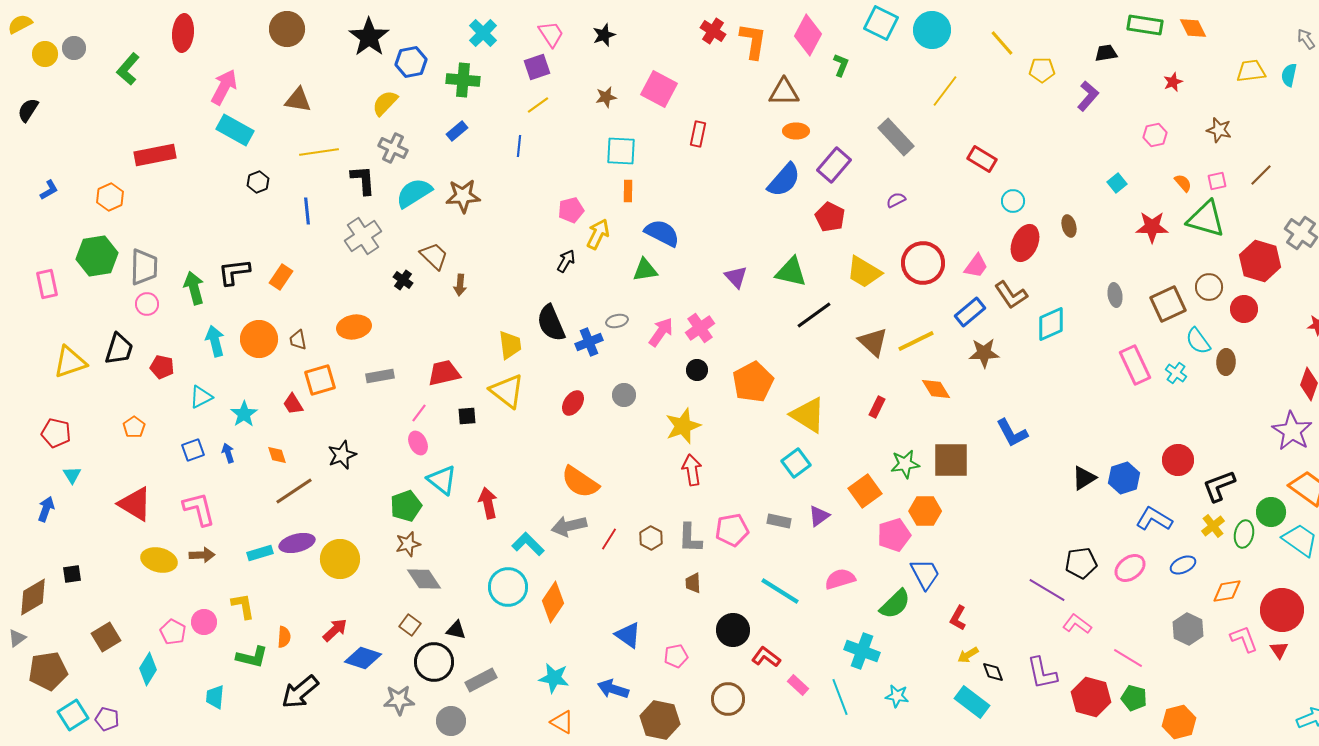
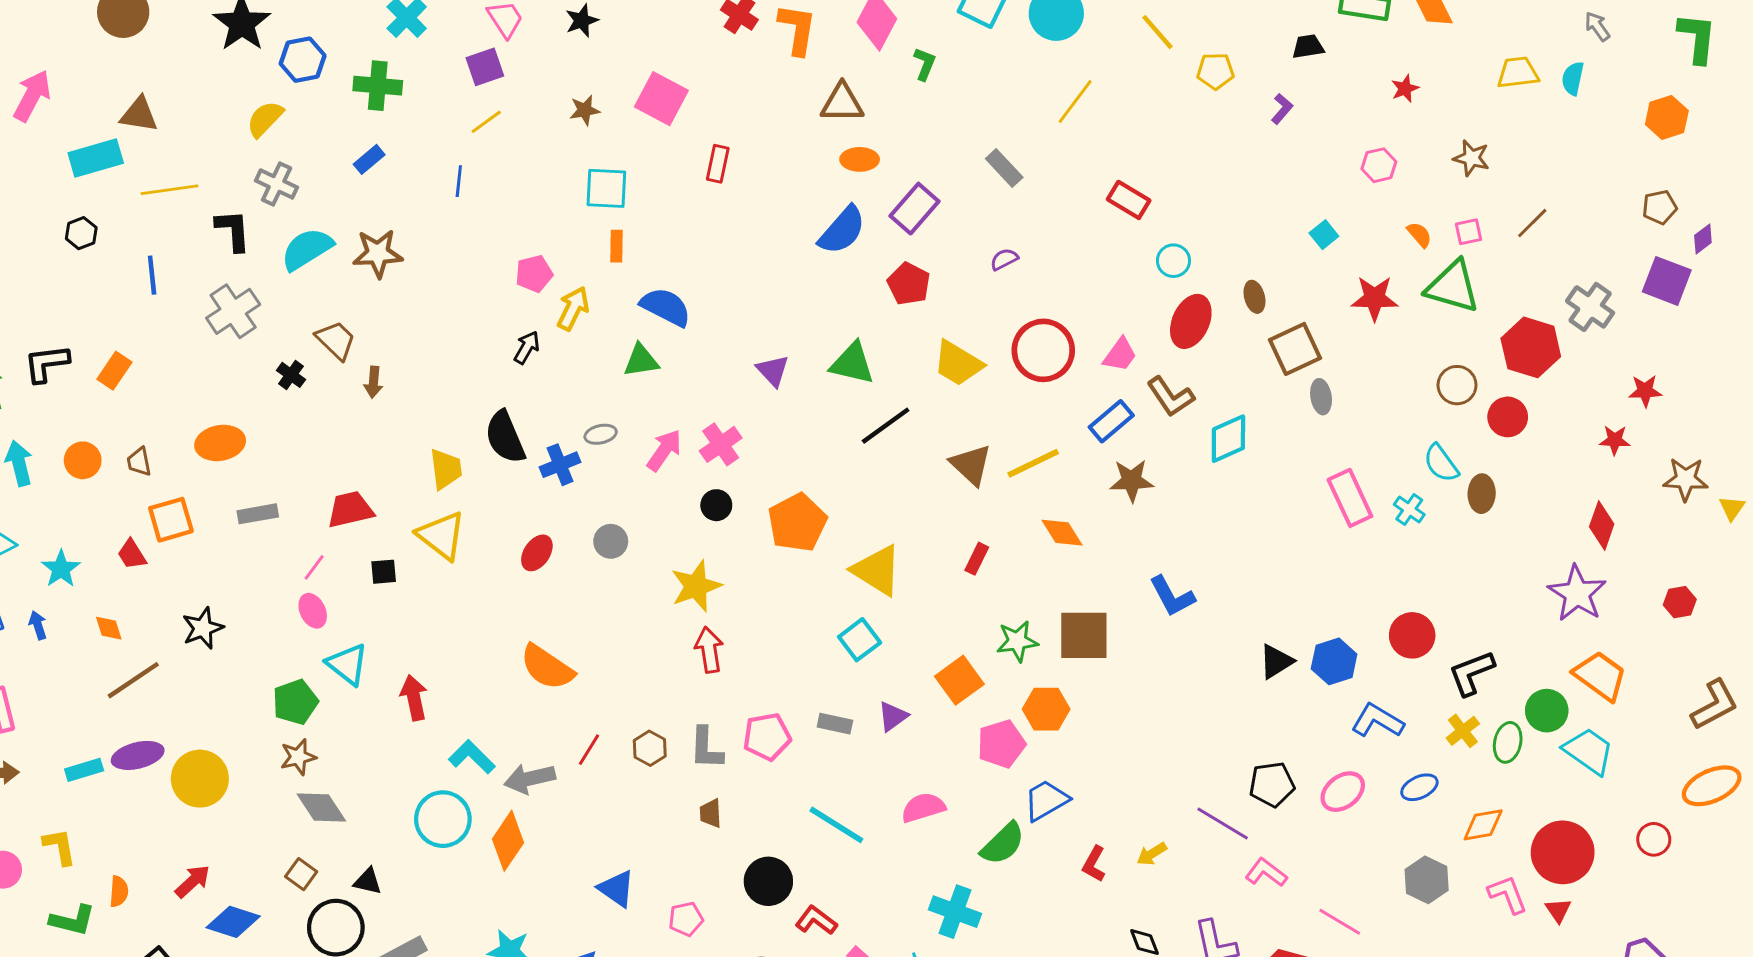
purple L-shape: (1088, 96) -> (1282, 109), size x0.7
cyan rectangle: (235, 130) -> (96, 158), moved, turned -45
gray rectangle: (896, 137) -> (1004, 168), size x0.7
brown square: (1168, 304) -> (1295, 349), moved
orange circle: (259, 339) -> (83, 460), size x0.7
gray arrow: (569, 526) -> (530, 779), moved
blue trapezoid: (925, 574) -> (1046, 800), turned -92
yellow arrow: (968, 655) -> (1152, 854), moved

